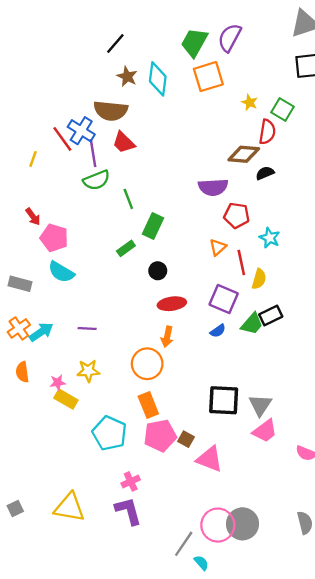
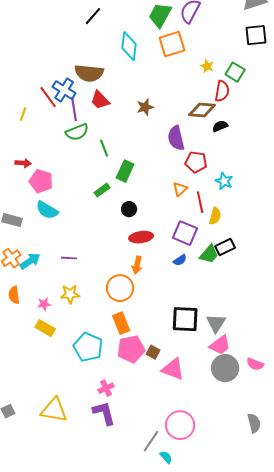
brown star: (127, 77) -> (145, 107), moved, turned 30
purple semicircle: (213, 187) -> (176, 138), turned 80
red arrow: (33, 217) -> (23, 163), turned -49
yellow rectangle: (66, 399) -> (45, 328), moved
gray circle: (243, 524) -> (225, 368), moved

